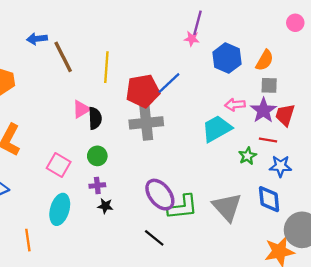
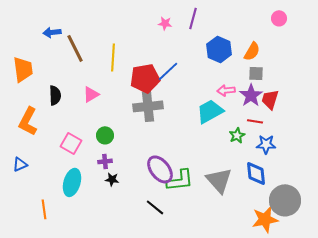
pink star: (192, 39) -> (165, 23), moved
black semicircle: (95, 118) -> (55, 95), moved

